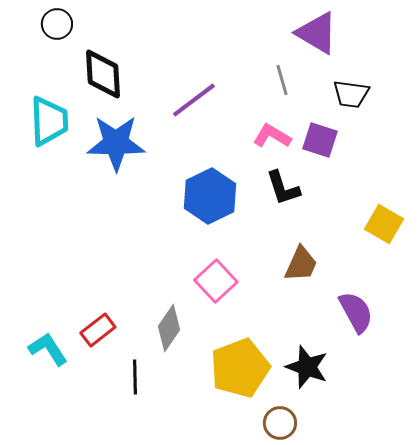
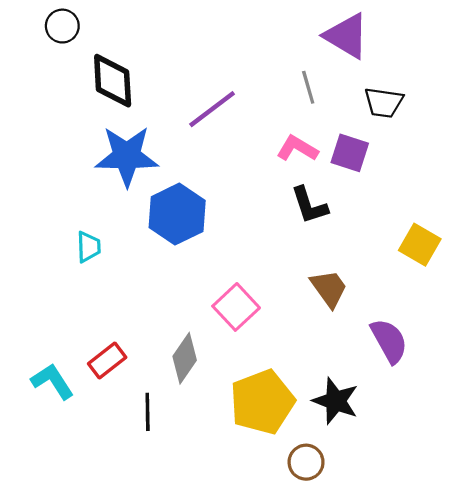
cyan trapezoid: (49, 121) -> (89, 247), moved, size x0.6
blue hexagon: (210, 196) -> (177, 214), moved
brown trapezoid: (301, 264) -> (329, 288), turned -60

